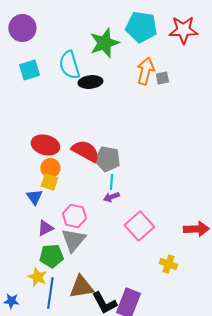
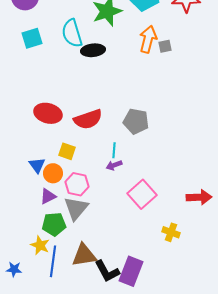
red semicircle: (85, 151) -> (88, 119), turned 132
gray pentagon: (107, 159) -> (136, 121), moved
orange circle: (50, 168) -> (53, 173), moved
yellow square: (49, 182) -> (67, 151), moved

